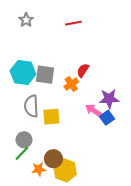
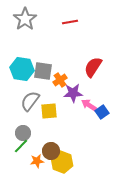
gray star: (26, 20) -> (25, 19), size x1.6
red semicircle: (83, 70) -> (93, 67), moved, size x1.5
orange cross: (71, 84) -> (60, 80), moved
purple star: (109, 99) -> (73, 93), moved
gray semicircle: (31, 106) -> (30, 101), turned 40

